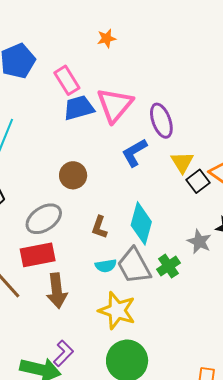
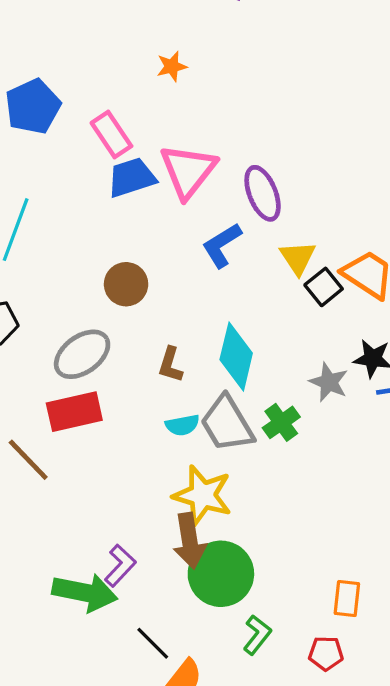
brown arrow: (57, 291) -> (190, 541), moved

